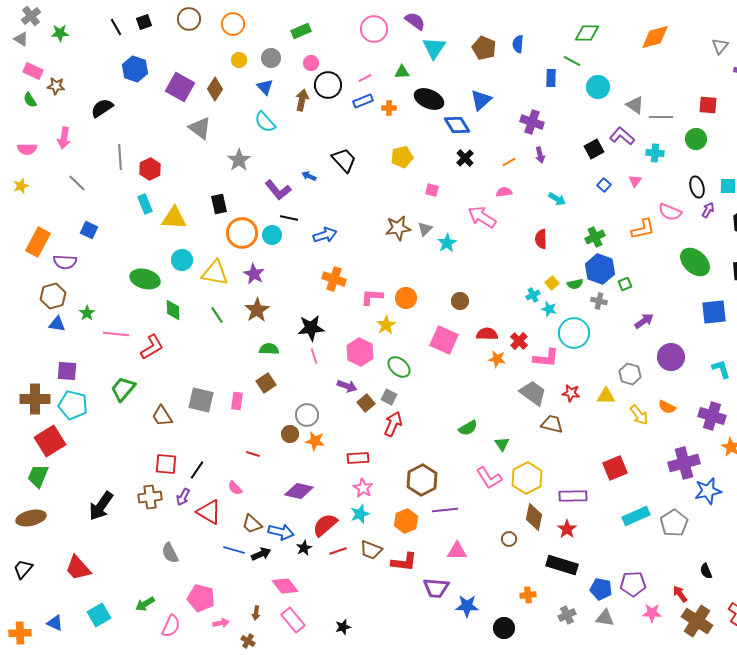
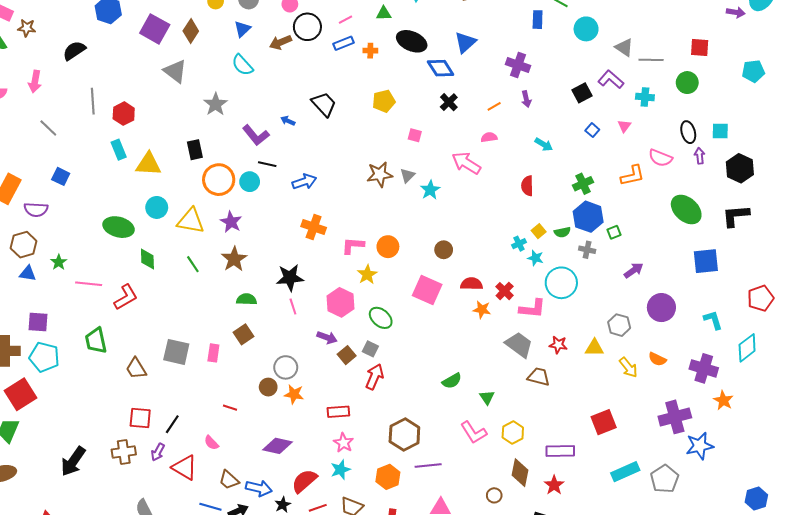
blue triangle: (265, 87) -> (242, 29), turned 30
brown arrow: (302, 100) -> (281, 42), turned -125
purple arrow: (708, 210) -> (700, 156), turned -35
green trapezoid: (123, 389) -> (96, 341), turned -52
yellow hexagon: (527, 478) -> (513, 432), size x0.7

